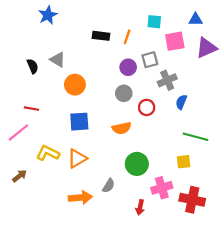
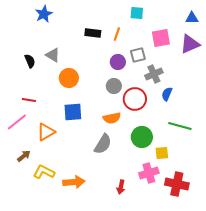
blue triangle: (195, 19) -> (192, 18), moved
cyan square: (154, 22) -> (137, 13), moved
red circle: (147, 107) -> (135, 99), size x1.5
yellow L-shape: (48, 153) -> (44, 172), moved
orange triangle: (77, 158) -> (46, 132), moved
yellow square: (184, 162) -> (162, 153), moved
green circle: (137, 164) -> (142, 137), moved
brown arrow: (20, 176) -> (24, 156), moved
gray semicircle: (109, 186) -> (103, 144), moved, size x1.5
red arrow: (140, 207) -> (121, 187), moved

